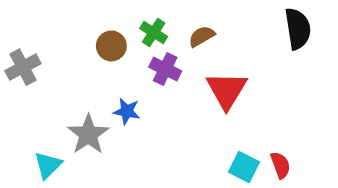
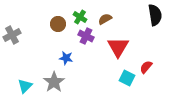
gray star: (88, 134) -> (54, 82), moved
red semicircle: (280, 165) -> (146, 67), moved, turned -120
cyan square: (244, 167) -> (127, 78), moved

